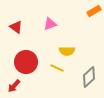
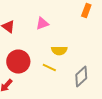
orange rectangle: (94, 11) -> (86, 10), turned -40

